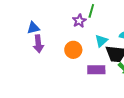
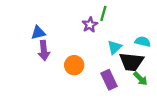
orange circle: (73, 50) -> (74, 65), moved
purple rectangle: (96, 70) -> (109, 80), turned 66

